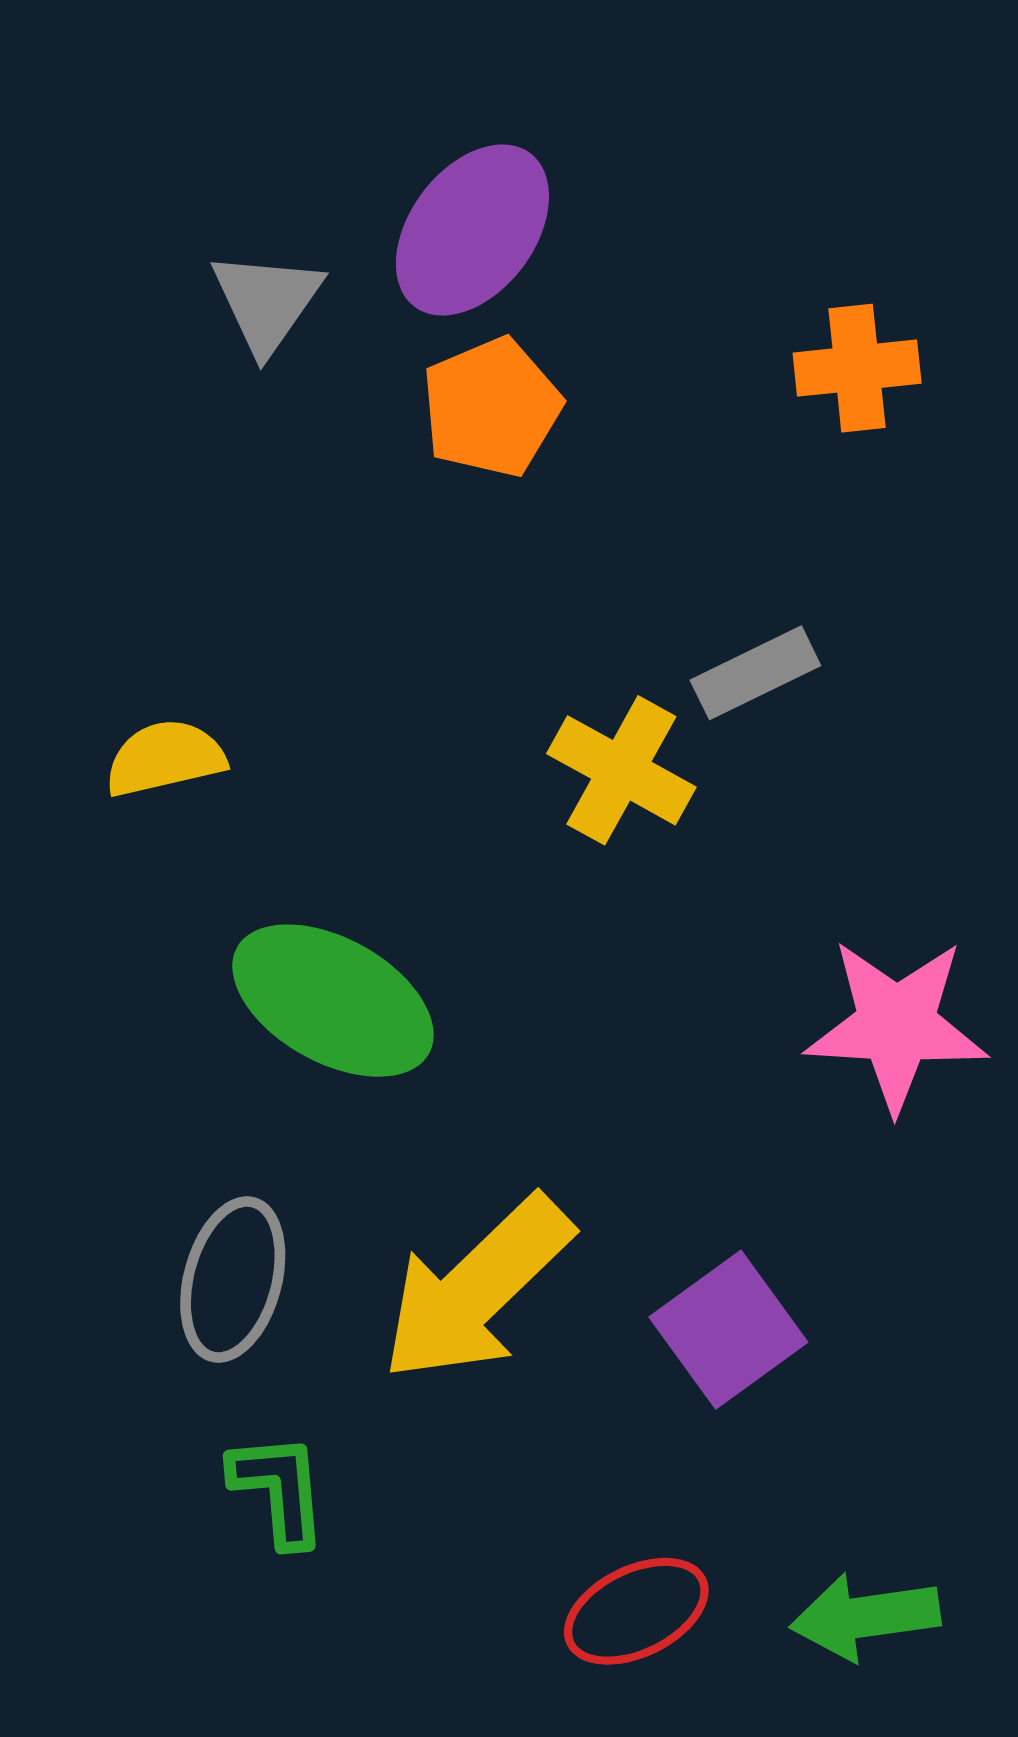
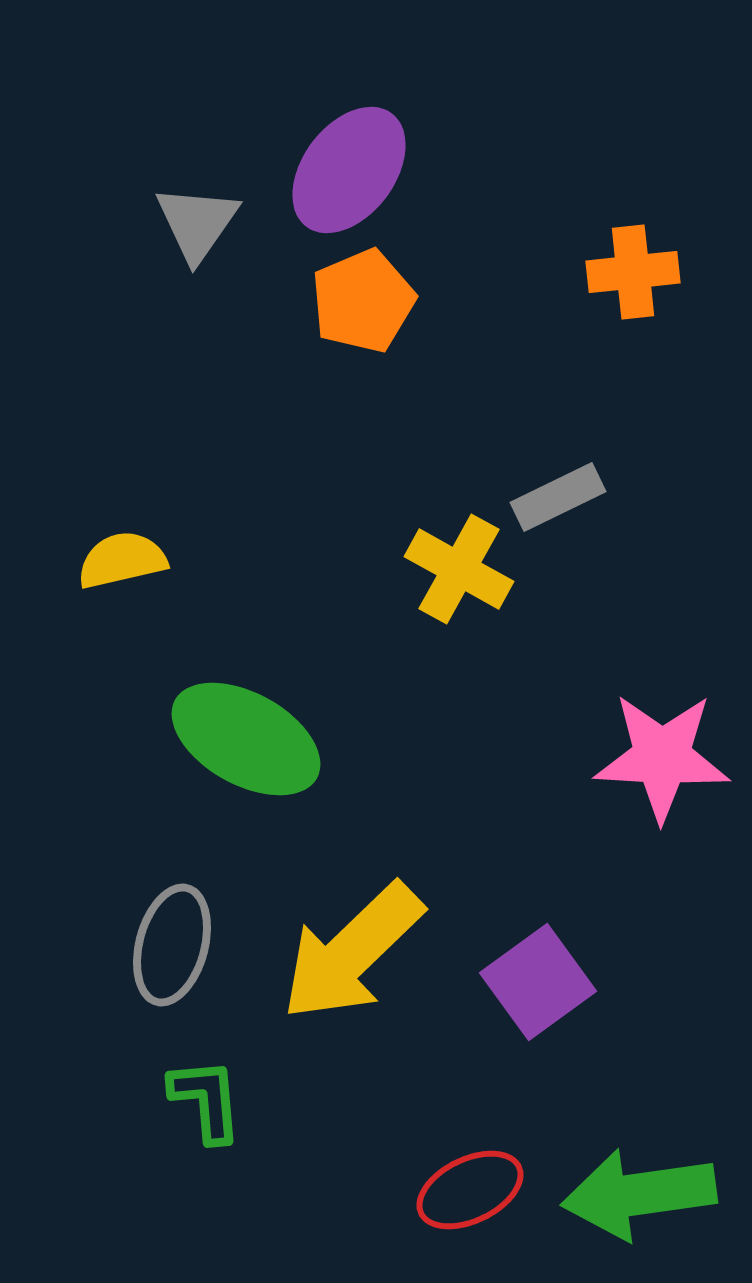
green arrow: (865, 1617) -> (639, 1194), size x1.4

